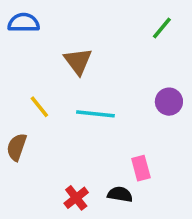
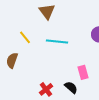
black semicircle: (120, 194) -> (71, 87), turned 32

